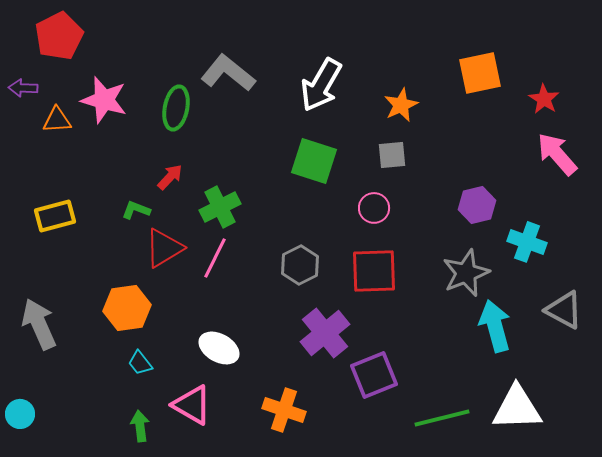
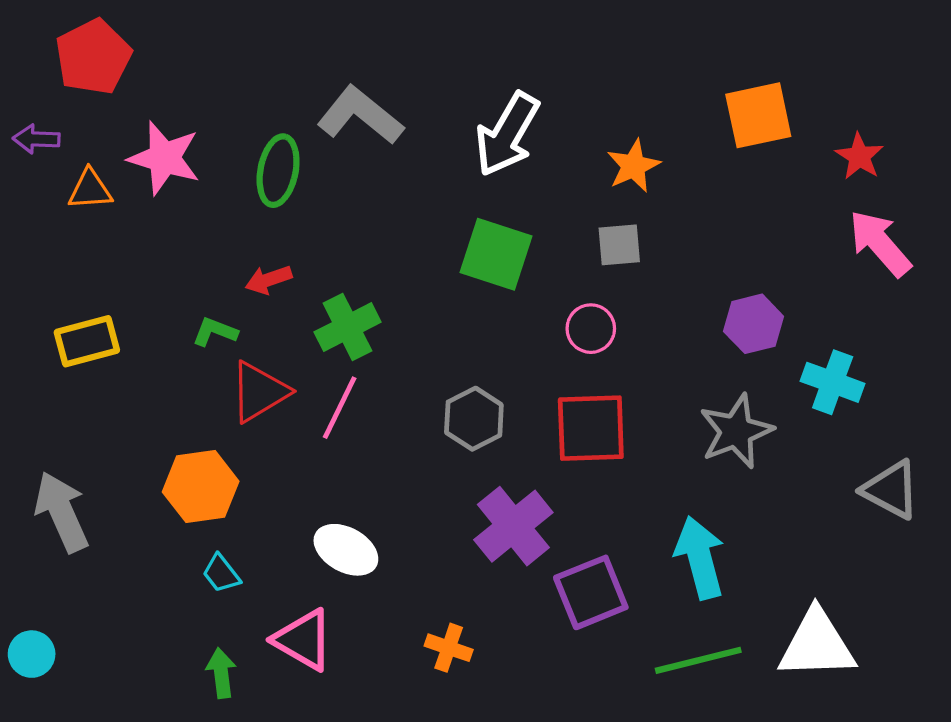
red arrow: (170, 177) -> (269, 280), turned -152
cyan arrow: (495, 326) -> (700, 558), moved
orange cross: (284, 410) -> (449, 648), size x0.7

